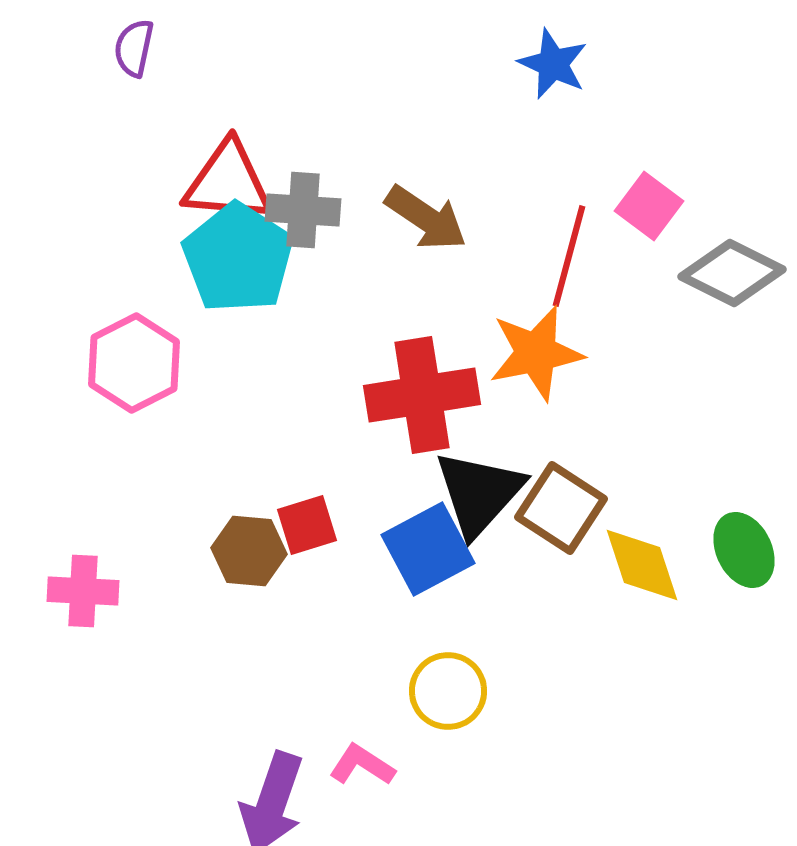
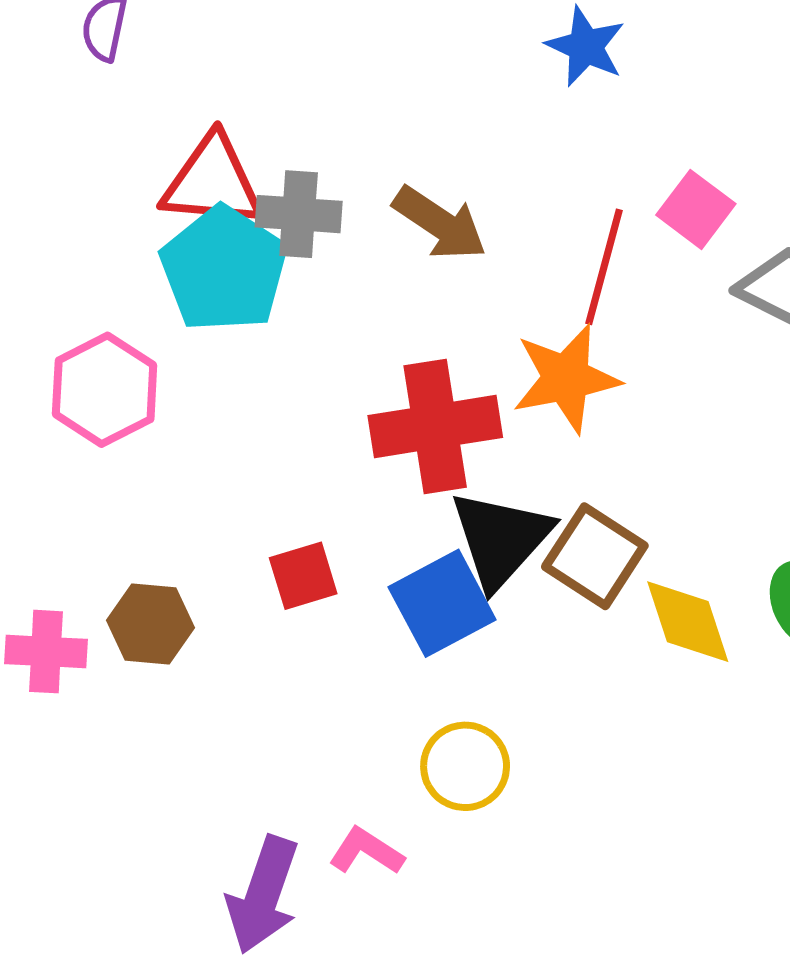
brown hexagon: (249, 551) -> (150, 624), moved

